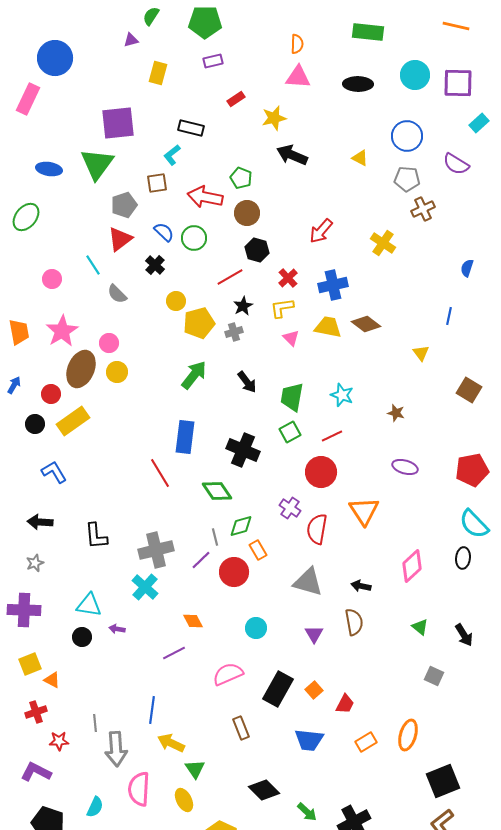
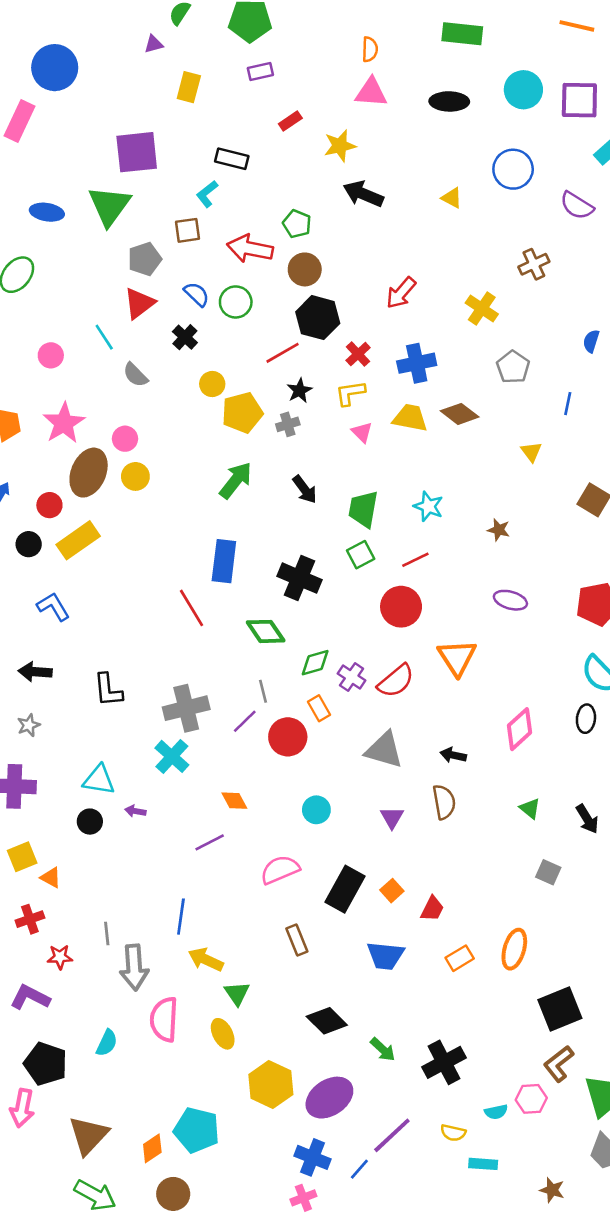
gray pentagon: (407, 179) -> (513, 367), moved, turned 30
black hexagon: (257, 250) -> (318, 318), size x1.4
purple cross: (290, 508) -> (352, 677), moved
green diamond: (241, 526) -> (315, 663), moved
red semicircle: (317, 529) -> (396, 681), turned -140

